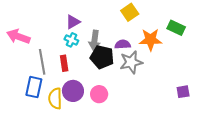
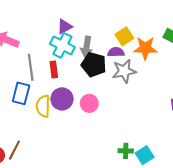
yellow square: (130, 12) -> (124, 36), moved
cyan cross: (71, 40) -> (62, 45), size x1.6

